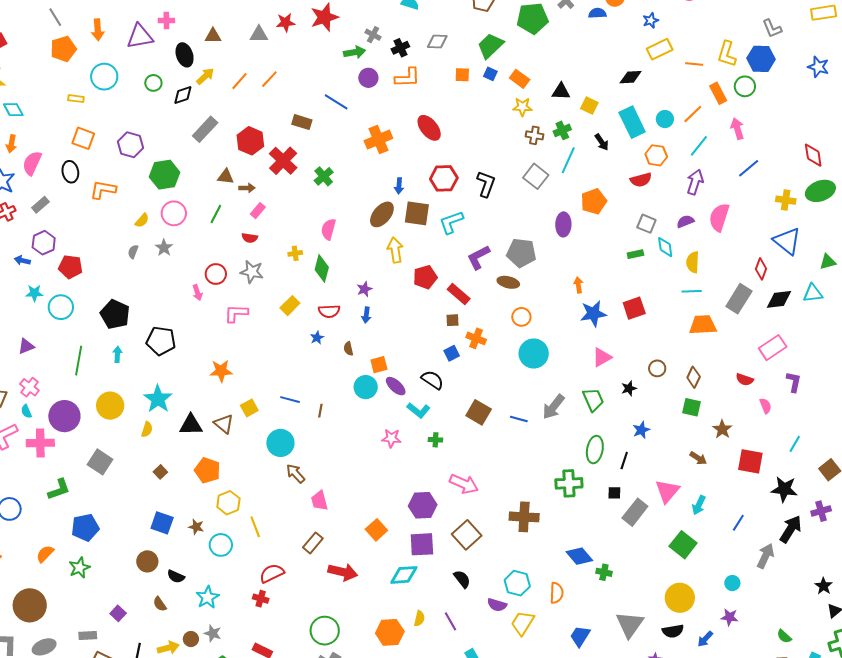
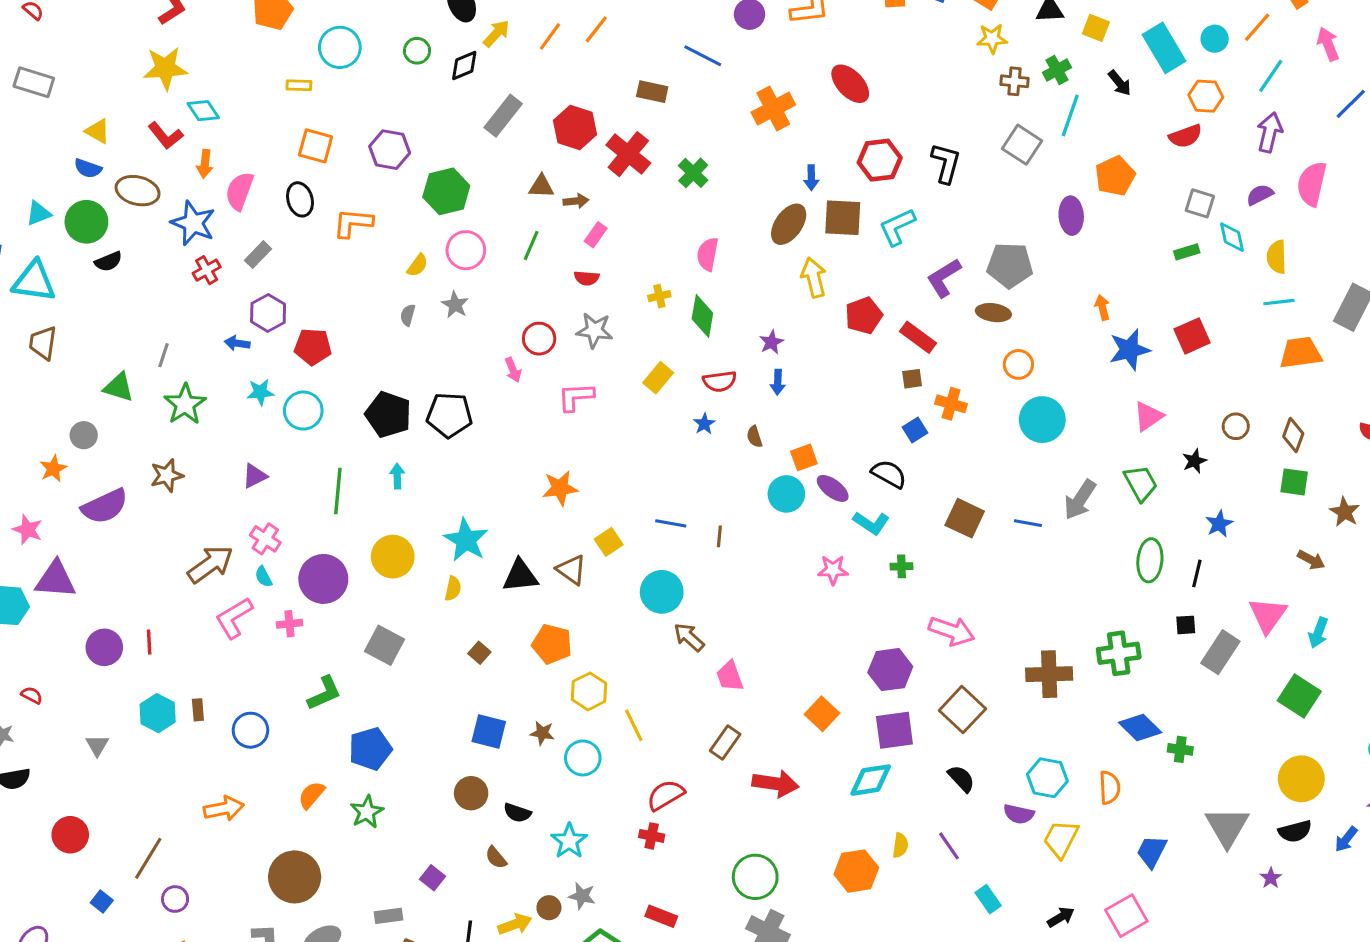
black pentagon: (161, 341) -> (449, 415), moved
pink cross: (40, 443) -> (289, 624), size x0.6
green cross: (569, 483) -> (1119, 653), moved

